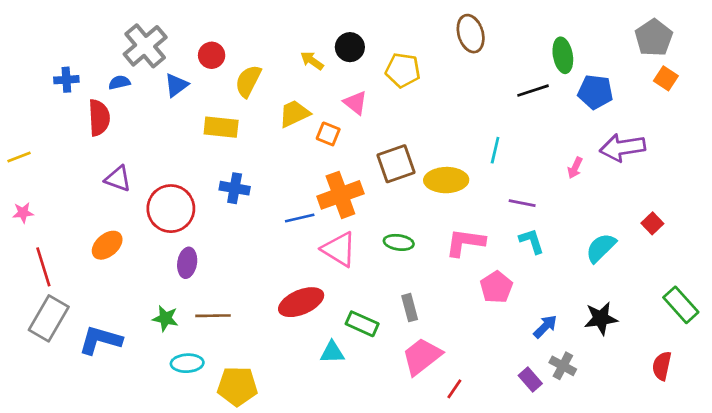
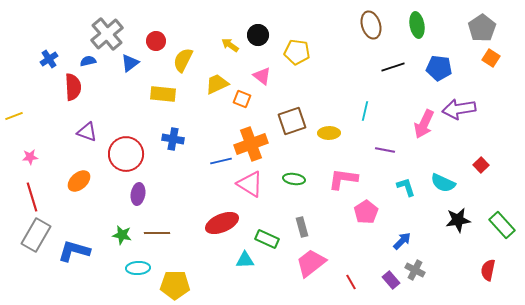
brown ellipse: (471, 34) -> (371, 25), moved
green ellipse: (563, 55) -> (417, 25), moved
blue cross: (66, 80) -> (49, 59), turned -30
pink arrow: (575, 168) -> (424, 124), size x1.8
yellow ellipse: (446, 180) -> (329, 133), size x0.7
pink star: (23, 213) -> (30, 157), moved
cyan L-shape: (532, 241) -> (406, 187), moved
cyan semicircle: (601, 248) -> (443, 183), turned -110
black star: (601, 318) -> (458, 220), moved
red line: (454, 389) -> (351, 282), moved, turned -63

